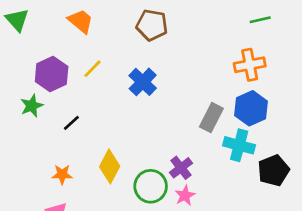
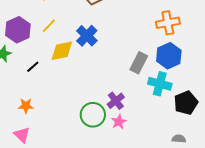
yellow diamond: (110, 166) -> (62, 51), moved, turned 50

